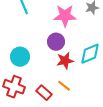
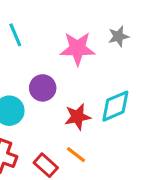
purple circle: (56, 42) -> (43, 88), moved

